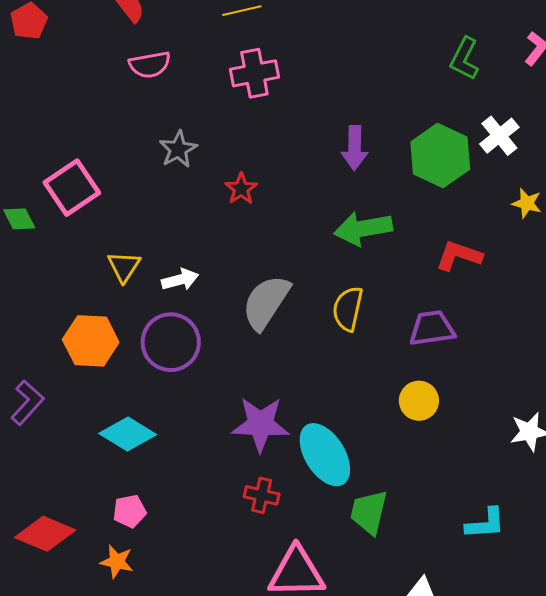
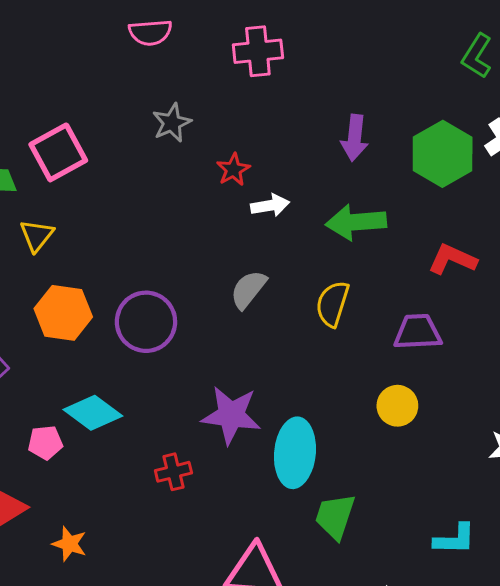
yellow triangle: (124, 267) -> (37, 235), moved
white arrow: (180, 280) -> (270, 205), moved
gray semicircle: (266, 302) -> (248, 289), size x0.7
cyan ellipse: (325, 455) -> (295, 453), turned 32
red cross: (262, 495) -> (173, 472), moved, turned -32
pink pentagon: (130, 511) -> (45, 443), moved

